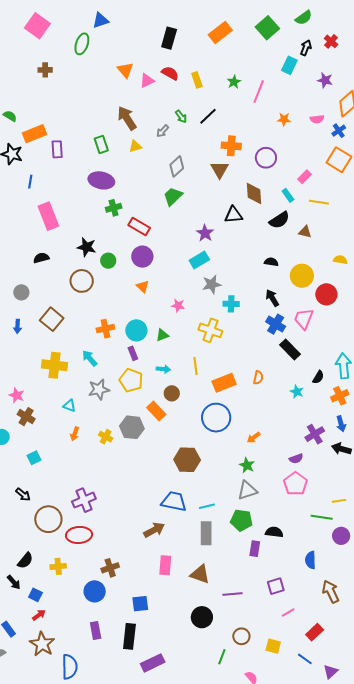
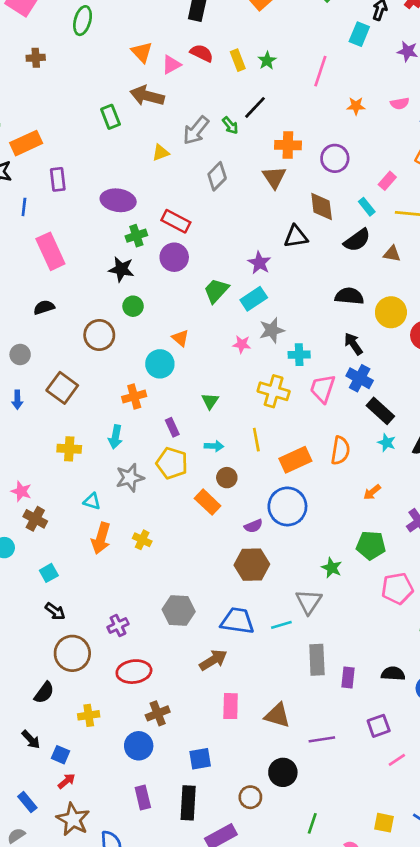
green star: (234, 82) -> (267, 61), moved
green arrow: (181, 117) -> (230, 125), moved
brown arrow: (127, 118) -> (147, 96), moved, turned -40
gray arrow: (163, 131) -> (196, 130), size x1.6
green rectangle: (101, 144) -> (110, 117), moved
purple rectangle: (57, 149) -> (58, 179), moved
green trapezoid: (173, 196) -> (216, 291), moved
red rectangle: (139, 226) -> (176, 221), moved
black star: (87, 247) -> (121, 269), moved
purple circle: (142, 257) -> (174, 257), moved
black semicircle: (271, 262) -> (349, 296), size x1.5
pink star: (178, 305) -> (242, 344), moved
pink trapezoid: (304, 319) -> (323, 389), moved
cyan circle: (136, 330) -> (160, 364), moved
green triangle: (162, 335) -> (210, 401), turned -32
cyan arrow: (90, 358) -> (115, 437), turned -126
yellow cross: (54, 365) -> (69, 449), size x0.7
orange semicircle: (258, 378) -> (340, 451), size x1.5
cyan star: (297, 392) -> (387, 443), moved
gray hexagon: (132, 427) -> (179, 611), moved
orange arrow: (75, 434) -> (101, 538), size x1.6
orange arrow: (254, 438) -> (372, 492), moved
purple semicircle: (296, 459) -> (253, 526), moved
pink pentagon: (295, 484) -> (397, 588), turned 30
gray triangle: (247, 490) -> (309, 602), moved, turned -35
black arrow: (23, 495) -> (55, 611), moved
purple cross: (84, 500) -> (118, 625), size x0.7
green pentagon: (241, 520) -> (371, 545), moved
black semicircle: (274, 532) -> (393, 674), moved
gray rectangle: (206, 533) -> (317, 660), moved
red ellipse: (79, 535) -> (134, 672), moved
black semicircle: (25, 561) -> (44, 693), moved
brown circle: (241, 636) -> (250, 797), moved
yellow square: (273, 646) -> (384, 823), moved

